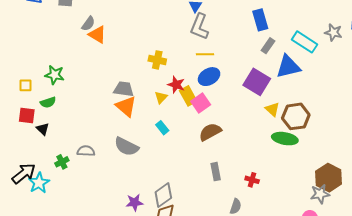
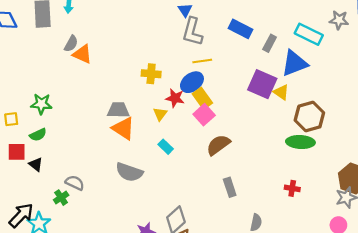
blue rectangle: (260, 20) -> (241, 29), moved, turned -40
blue ellipse: (209, 77) -> (192, 82), moved
yellow rectangle: (188, 96) -> (202, 98), moved
yellow triangle: (272, 109) -> (281, 92), moved
gray semicircle: (86, 151) -> (75, 183), moved, turned 30
red cross: (252, 180) -> (292, 188), moved

